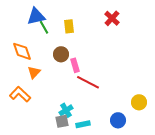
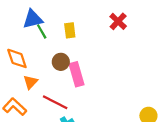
pink rectangle: (75, 65) -> (77, 74), size x1.5
red line: (88, 82) -> (55, 102), moved

